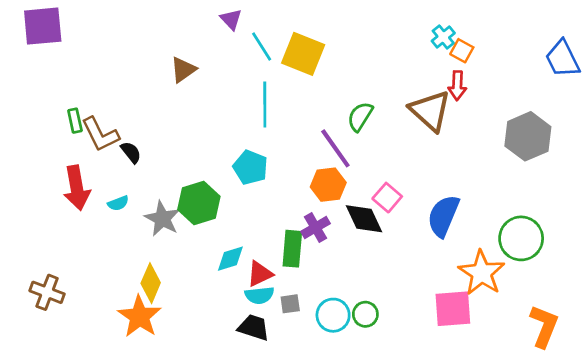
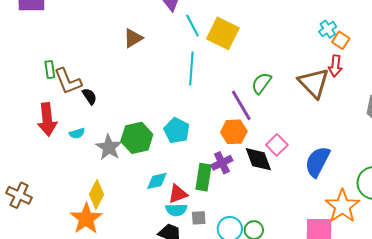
cyan pentagon: (250, 167) -> (177, 131), moved

